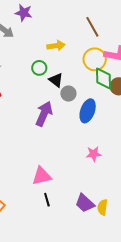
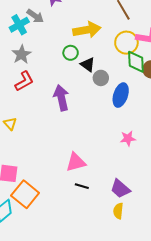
yellow arrow: (56, 46) -> (87, 30), size x1.5
purple arrow: (44, 114) -> (61, 98), moved, turned -35
black line: (47, 200) -> (82, 186), turned -56
yellow semicircle: (102, 207) -> (118, 211), moved

